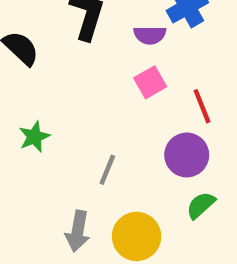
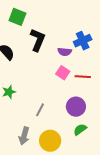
pink square: (150, 82) -> (63, 73), turned -32
red line: (202, 106) -> (83, 77), moved, turned -70

